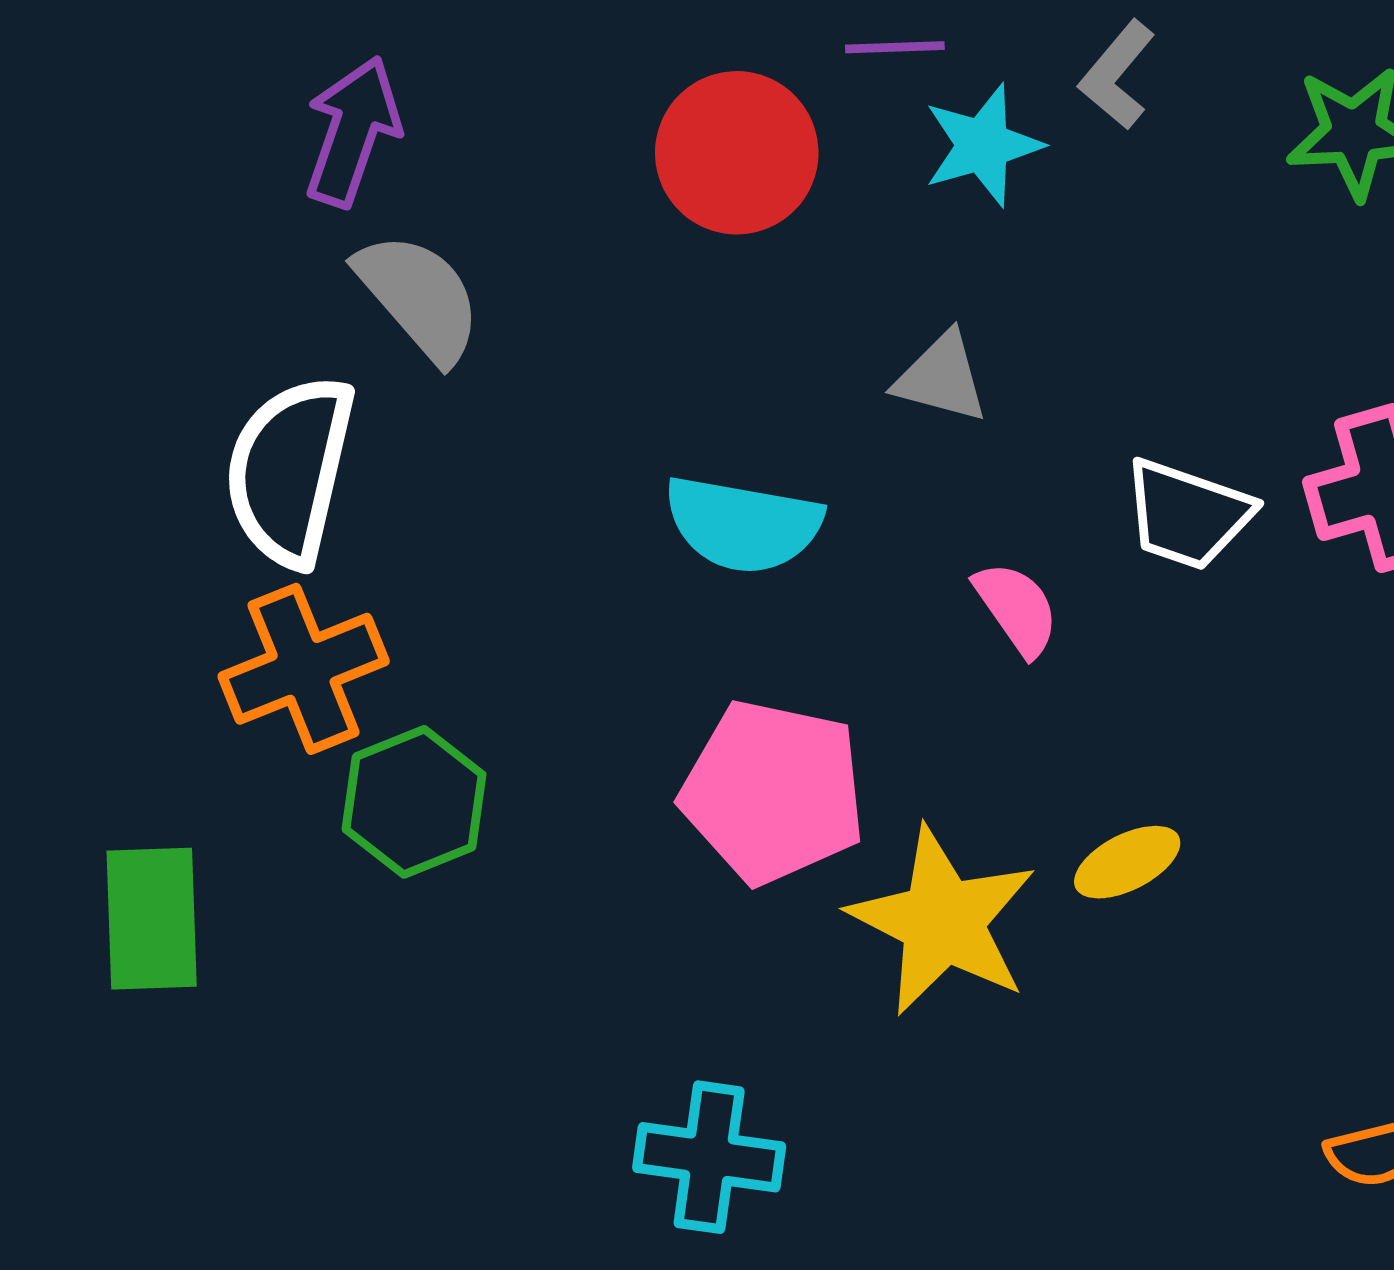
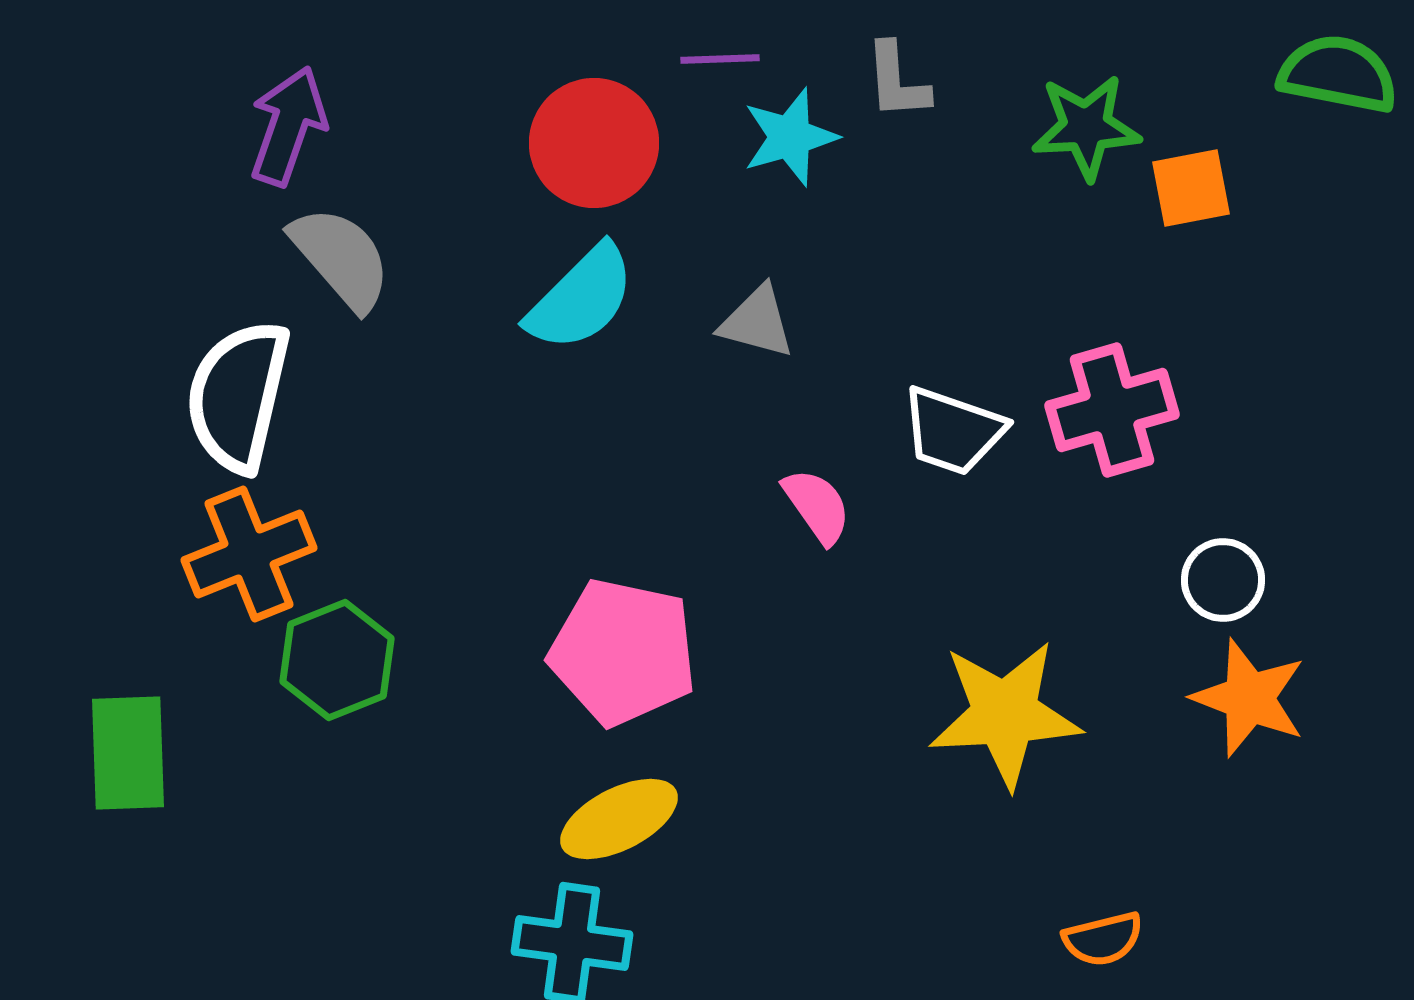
gray L-shape: (1117, 75) -> (897, 81), turned -44
cyan semicircle: (743, 524) -> (581, 298), moved, turned -55
yellow ellipse: (1127, 862) -> (619, 819), moved, size x1.4
yellow star: (943, 921) -> (1005, 714), moved, turned -30

